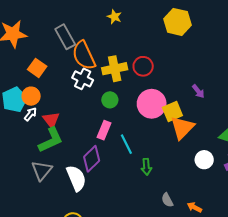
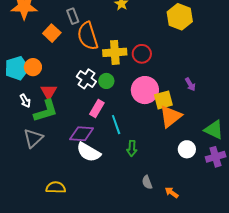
gray rectangle: (65, 37) -> (73, 16), size x0.7
orange square: (37, 68) -> (52, 33), moved
white cross: (83, 79) -> (86, 79), moved
white arrow: (30, 114) -> (25, 101), moved, turned 104
purple diamond: (92, 159) -> (82, 134), turned 40
white semicircle: (76, 178) -> (89, 152), moved, turned 135

